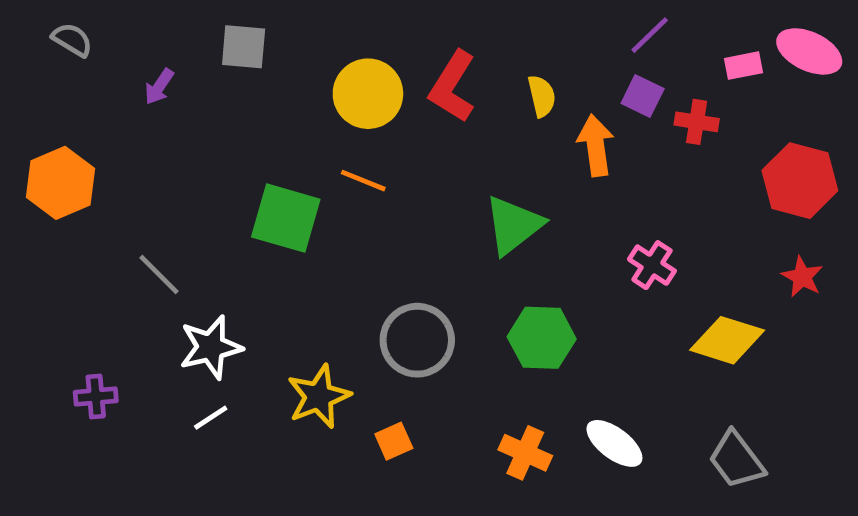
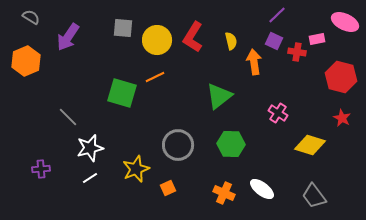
gray square: (244, 47) -> (123, 28), moved
pink rectangle: (744, 66) -> (317, 39), moved
purple arrow: (159, 87) -> (68, 37), size x1.8
orange line: (363, 181) -> (155, 77), turned -48
orange hexagon: (61, 183) -> (26, 61), moved

